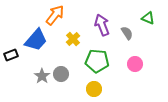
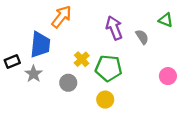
yellow cross: (73, 39) -> (82, 59), moved
blue trapezoid: (36, 40) -> (40, 45), turned -35
pink circle: (135, 64) -> (168, 76), moved
gray star: (42, 76) -> (34, 74), moved

